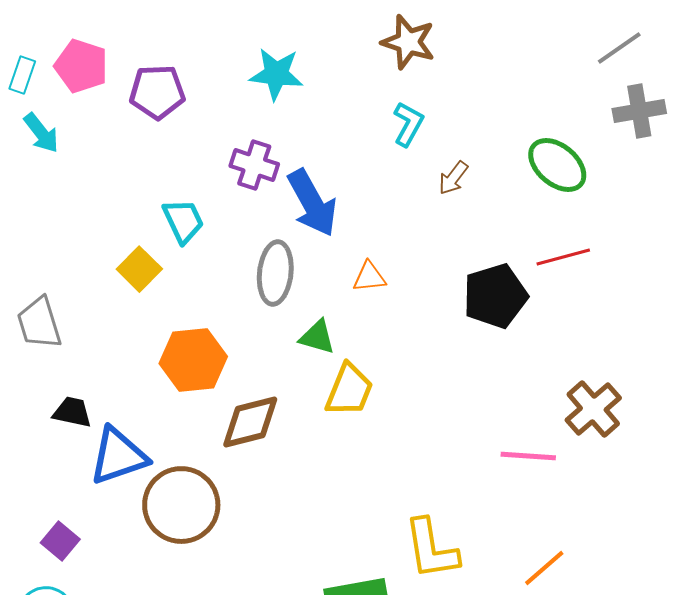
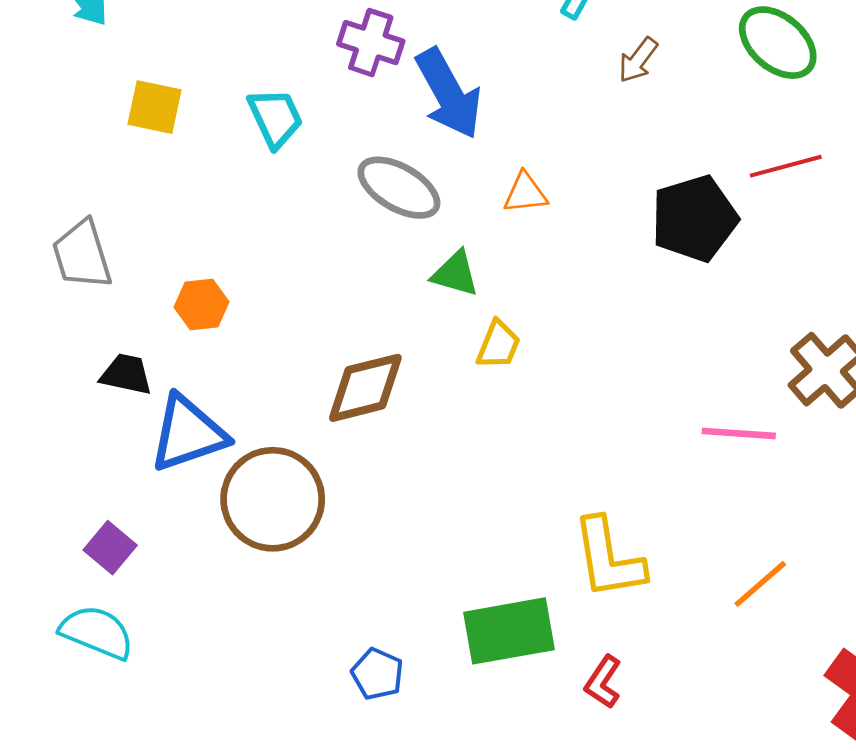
yellow square: (139, 269) -> (154, 107), moved, turned -33
gray ellipse: (275, 273) -> (399, 188), turned -66
orange hexagon: (193, 360) -> (201, 304), moved, size x0.6
yellow trapezoid: (349, 390) -> (498, 345), size x0.7

